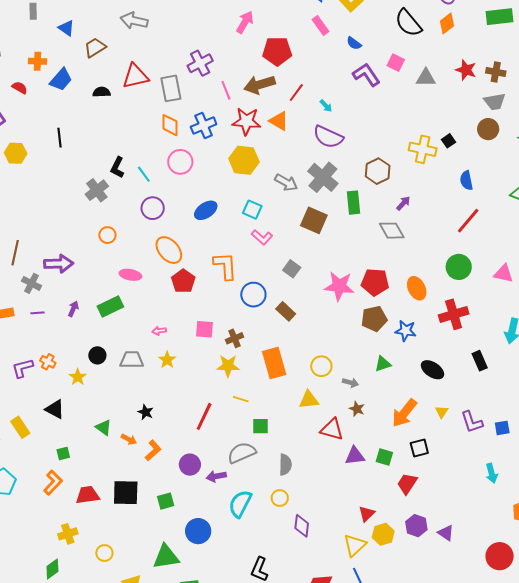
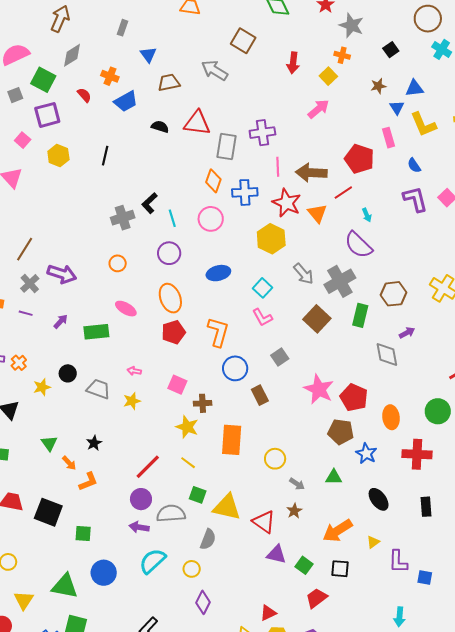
red pentagon: (277, 51) -> (359, 159), moved
yellow triangle: (309, 400) -> (227, 507), moved, size x1.4
purple circle: (190, 465) -> (141, 499), moved

